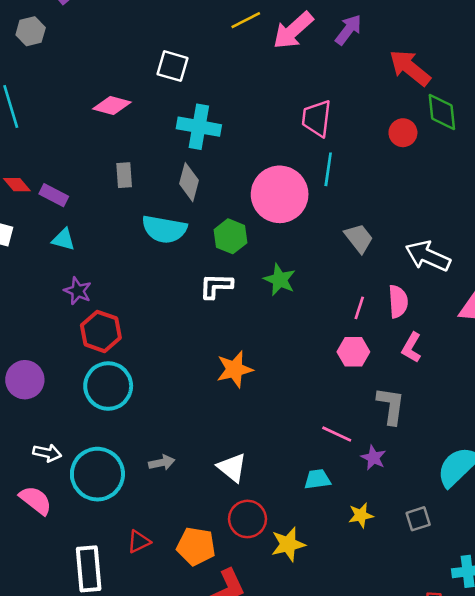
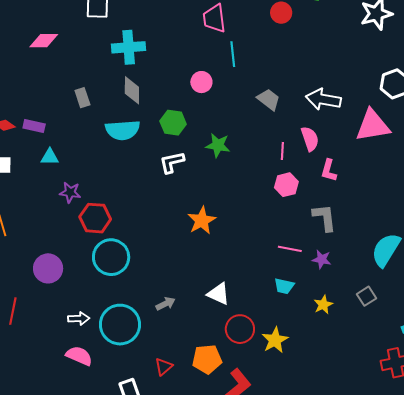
pink diamond: (112, 106) -> (44, 41), moved
pink circle: (280, 194) -> (201, 82), size x0.5
cyan trapezoid: (317, 479) -> (284, 286), turned -145

